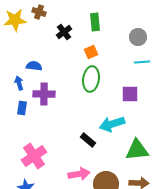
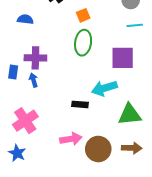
blue semicircle: (34, 66) -> (25, 19), moved
blue arrow: (19, 83) -> (33, 80), moved
purple square: (130, 94) -> (123, 58), size x1.4
black rectangle: (88, 140) -> (80, 104), turned -35

